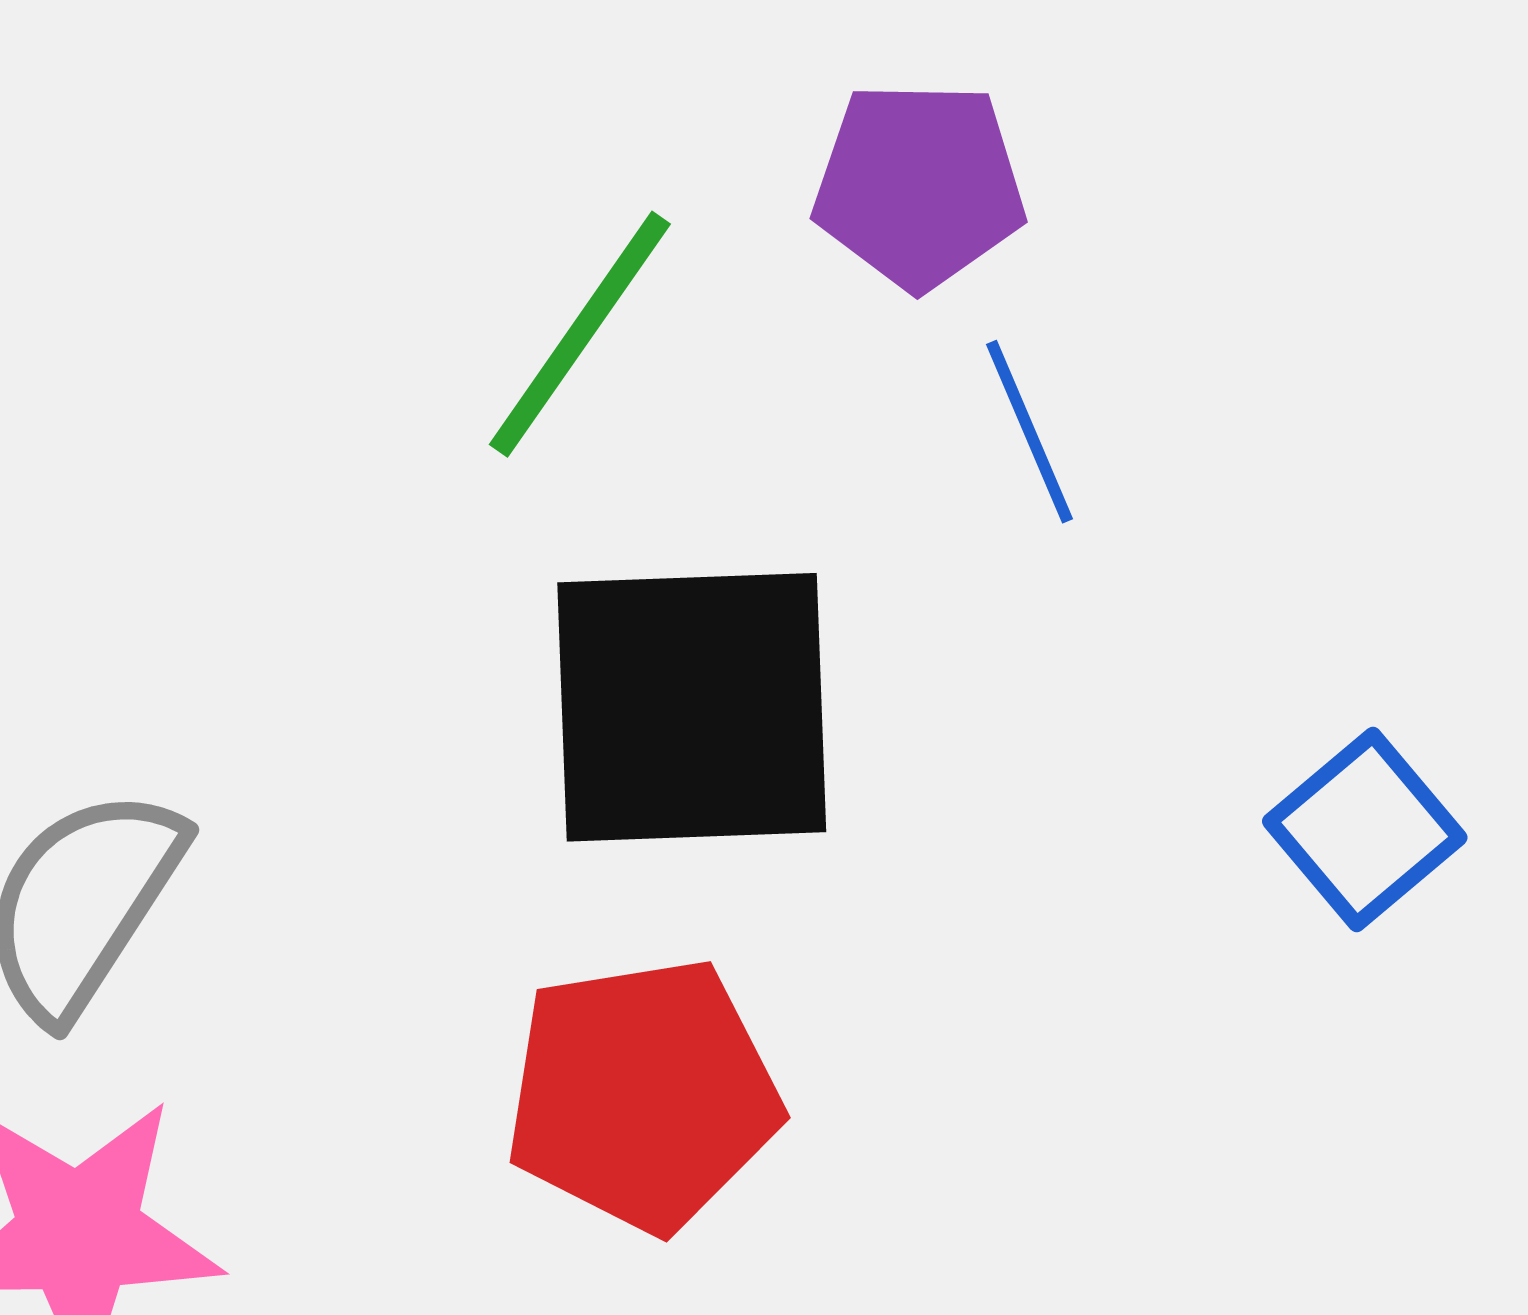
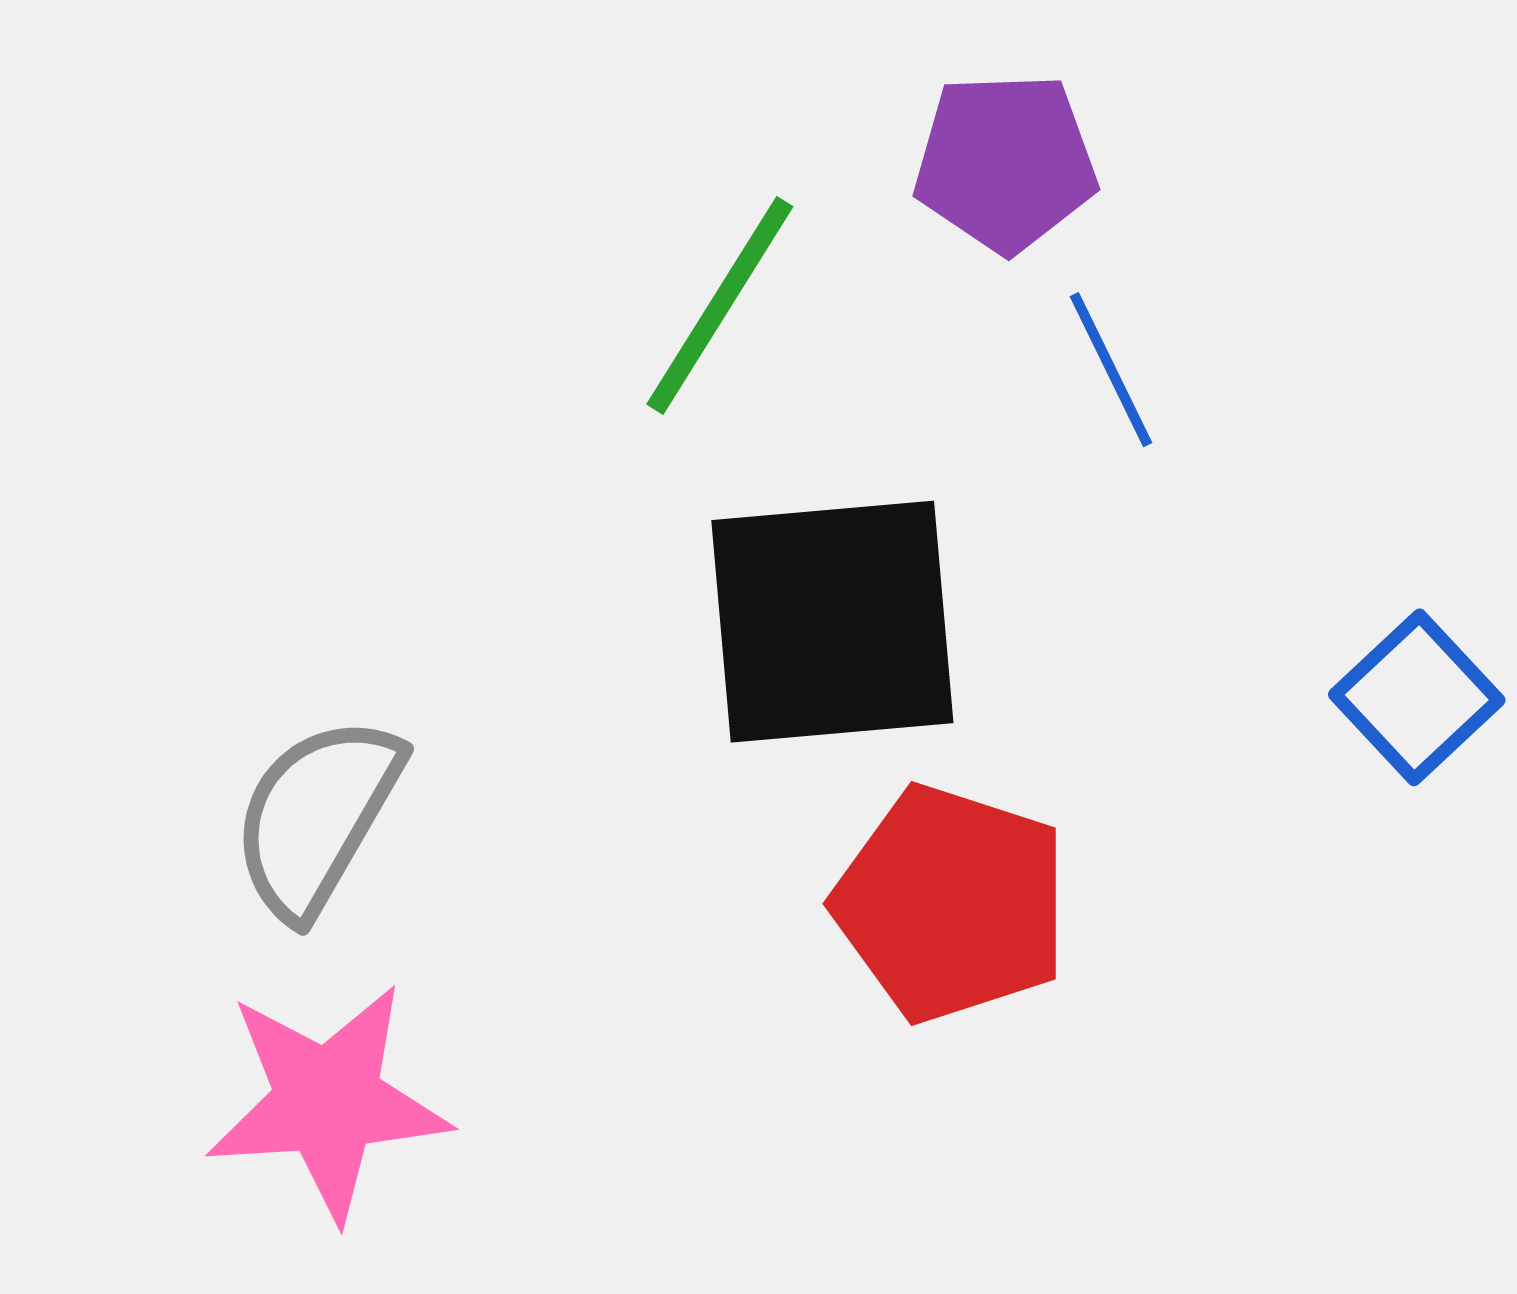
red pentagon: (643, 1095) -> (951, 904), moved, turned 30

